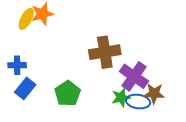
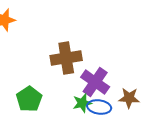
brown star: (154, 93) -> (129, 98), moved

